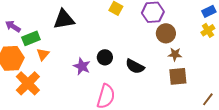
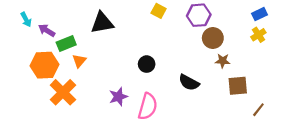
purple star: (82, 66) -> (118, 97), moved, turned 30
black semicircle: (135, 66) -> (189, 83), moved
brown square: (178, 76) -> (238, 86), moved

